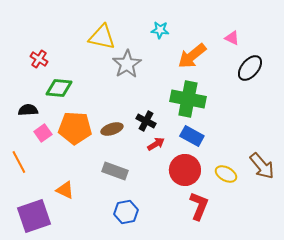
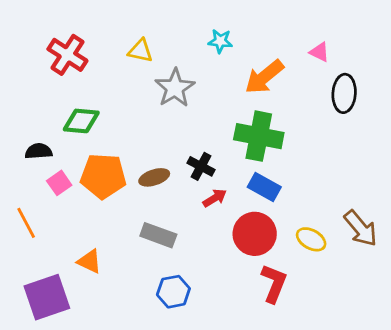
yellow triangle: (102, 37) -> (140, 51), size x0.7
red cross: (39, 59) -> (67, 55), moved, size x1.6
black ellipse: (250, 68) -> (344, 93), turned -36

